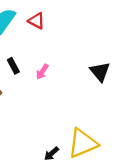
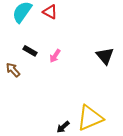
black rectangle: (13, 66) -> (30, 51), turned -32

